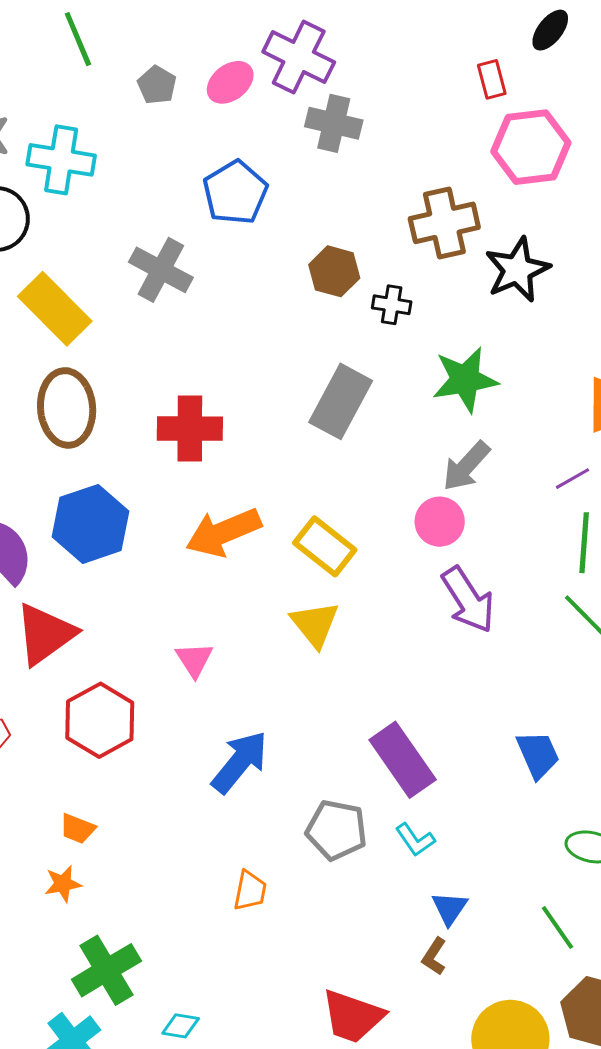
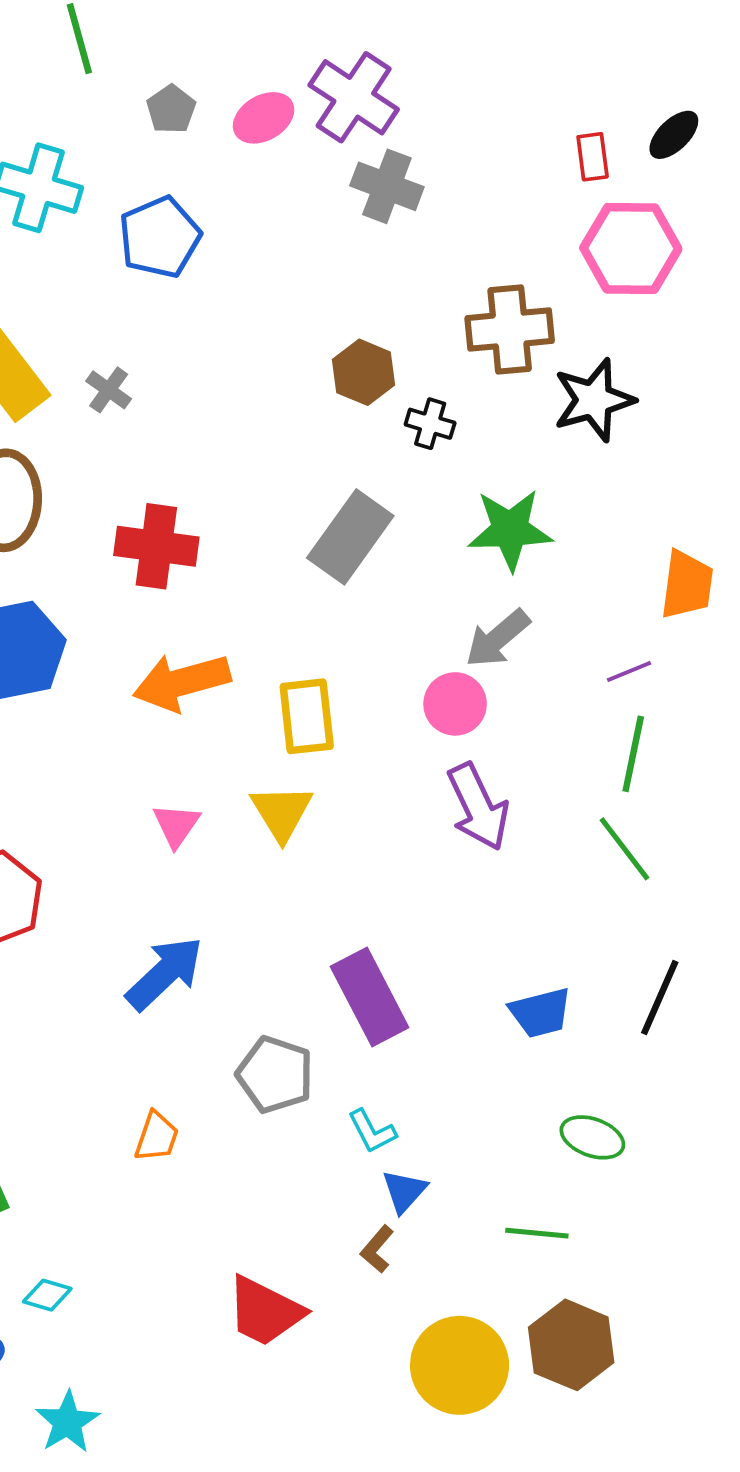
black ellipse: (550, 30) -> (674, 135), moved
blue pentagon: (235, 193) -> (160, 237), moved
gray cross: (161, 270) -> (109, 390), moved, size x0.6
yellow rectangle: (325, 546) -> (307, 716), turned 38
pink triangle: (194, 660) -> (176, 825), moved
blue trapezoid: (538, 755) -> (540, 1013), turned 92
cyan L-shape: (415, 840) -> (372, 1131), moved
green line: (558, 928) -> (537, 1233), turned -57

